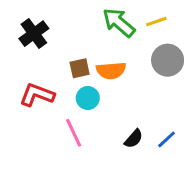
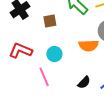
brown square: (80, 68) -> (50, 21), moved
orange semicircle: (111, 71) -> (89, 46), moved

